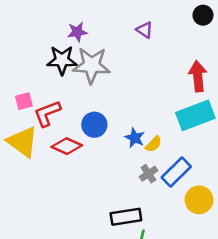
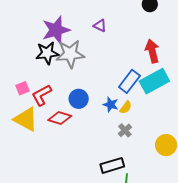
purple triangle: (145, 30) -> (100, 26), moved
purple star: (77, 32) -> (56, 30), size x1.8
blue rectangle: (176, 172) -> (129, 81), moved

